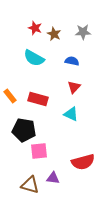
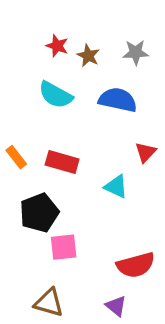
blue semicircle: (72, 61) -> (118, 100), size x1.6
red triangle: (74, 87) -> (145, 152), moved
black pentagon: (24, 130) -> (39, 213), turned -30
purple triangle: (53, 178) -> (116, 306), moved, turned 32

